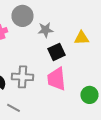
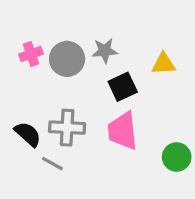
gray circle: (22, 16) -> (67, 59), moved
gray line: (13, 108) -> (52, 164), moved

